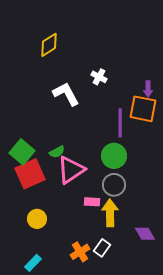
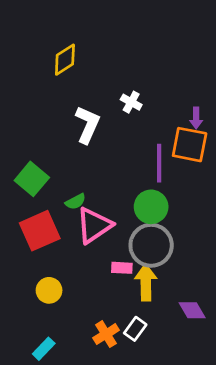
white L-shape: (66, 94) -> (87, 125), turned 52
green square: (22, 152) -> (32, 179), moved
gray circle: (114, 185) -> (151, 245), size x1.4

